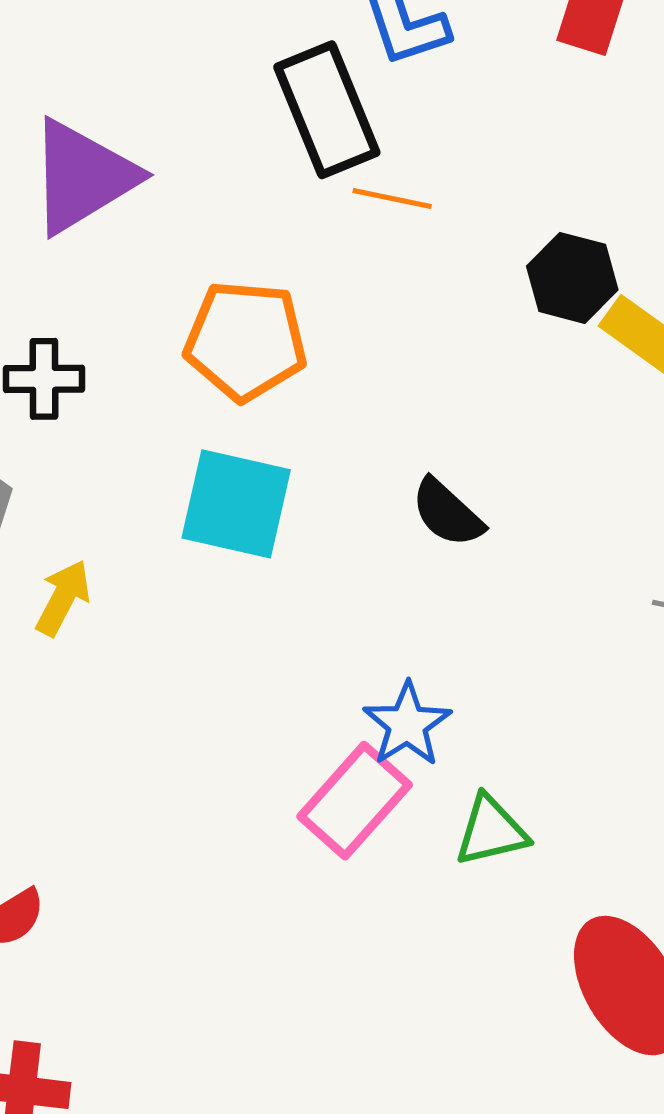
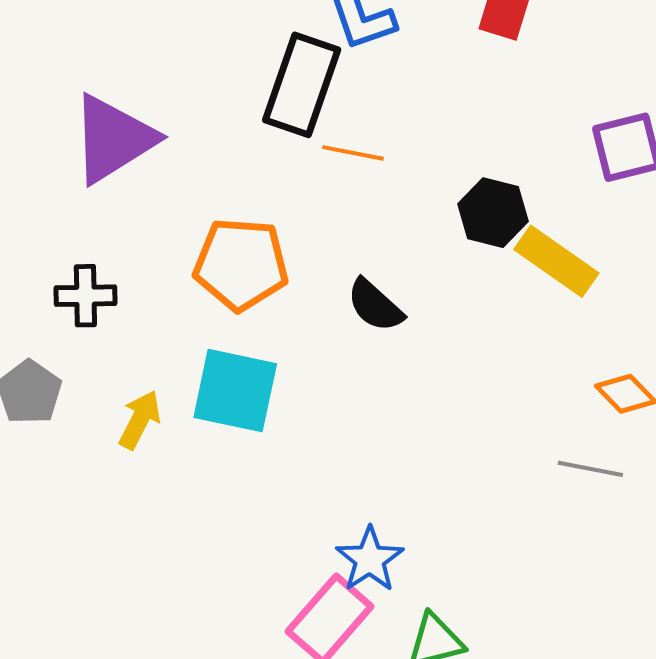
black rectangle: (327, 110) -> (302, 85), turned 42
black semicircle: (447, 513) -> (375, 305), moved
yellow arrow: (63, 598) -> (140, 420), moved

